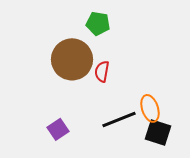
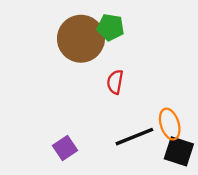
brown circle: (72, 59) -> (81, 39), moved

